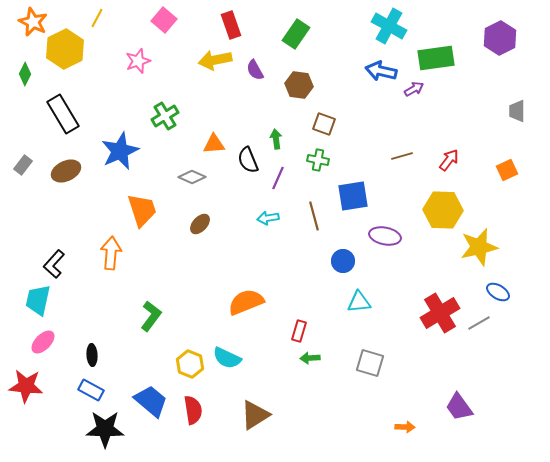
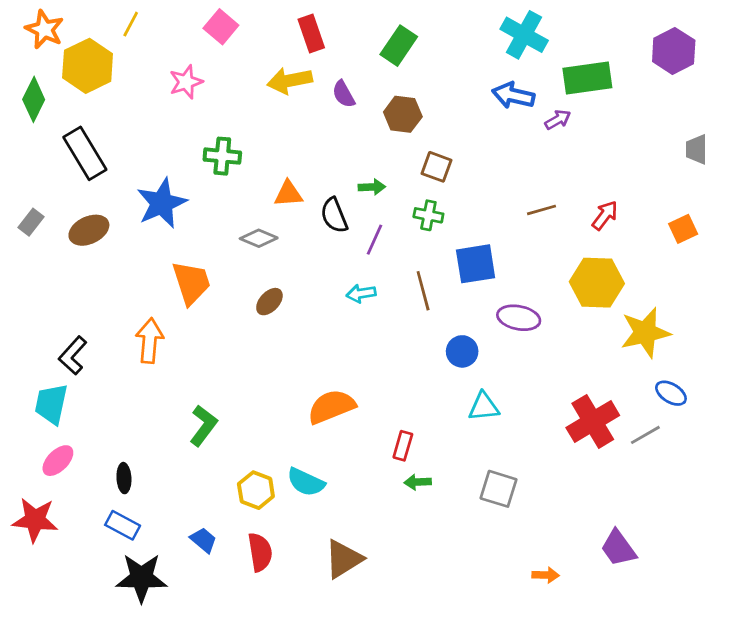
green diamond: (25, 74) -> (34, 99), size x1.4
green cross: (165, 116) -> (222, 156), turned 36
green arrow: (276, 139) -> (372, 187), turned 96
blue trapezoid: (151, 401) -> (203, 540), size x0.6

